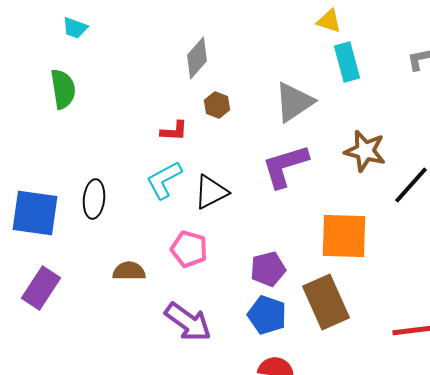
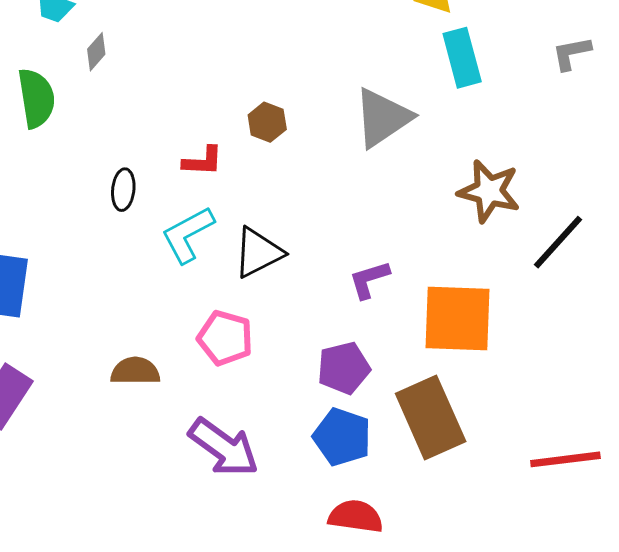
gray diamond: (197, 58) -> (96, 52), moved, size x0.6
purple L-shape: (285, 166) -> (369, 280), moved, size x0.6
black ellipse: (94, 199) -> (123, 190), moved, size x0.7

